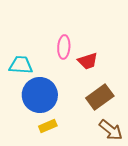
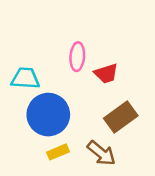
brown arrow: (111, 130) -> (101, 153), moved

